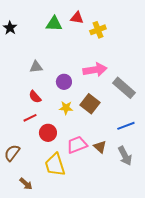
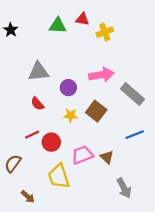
gray triangle: (36, 67) -> (38, 72), size x1.5
red line: (30, 118) -> (32, 135), moved
gray arrow: (125, 156) -> (124, 188), moved

